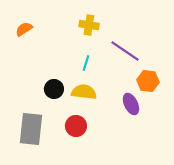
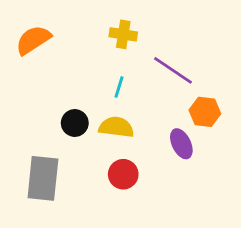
orange semicircle: (24, 29) -> (33, 40), size x1.5
red circle: (76, 126) -> (123, 174), moved

